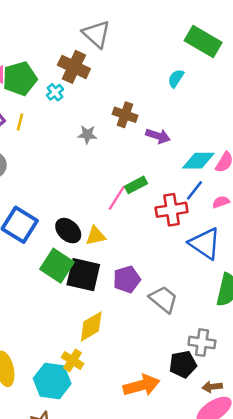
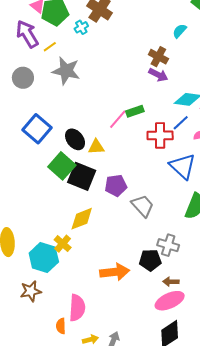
brown cross: (125, 115) -> (158, 57), moved
yellow line: (20, 122) -> (50, 47), turned 32
gray star: (87, 135) -> (66, 71), moved, size x1.8

